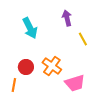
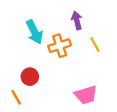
orange cross: (52, 66) -> (60, 46), moved, turned 36
orange line: (14, 85) -> (16, 97), turned -40

